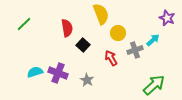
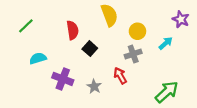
yellow circle: (118, 33) -> (137, 31), moved
gray cross: (135, 50) -> (133, 54), moved
red arrow: (111, 58) -> (120, 76), moved
cyan semicircle: (35, 72) -> (38, 58), moved

